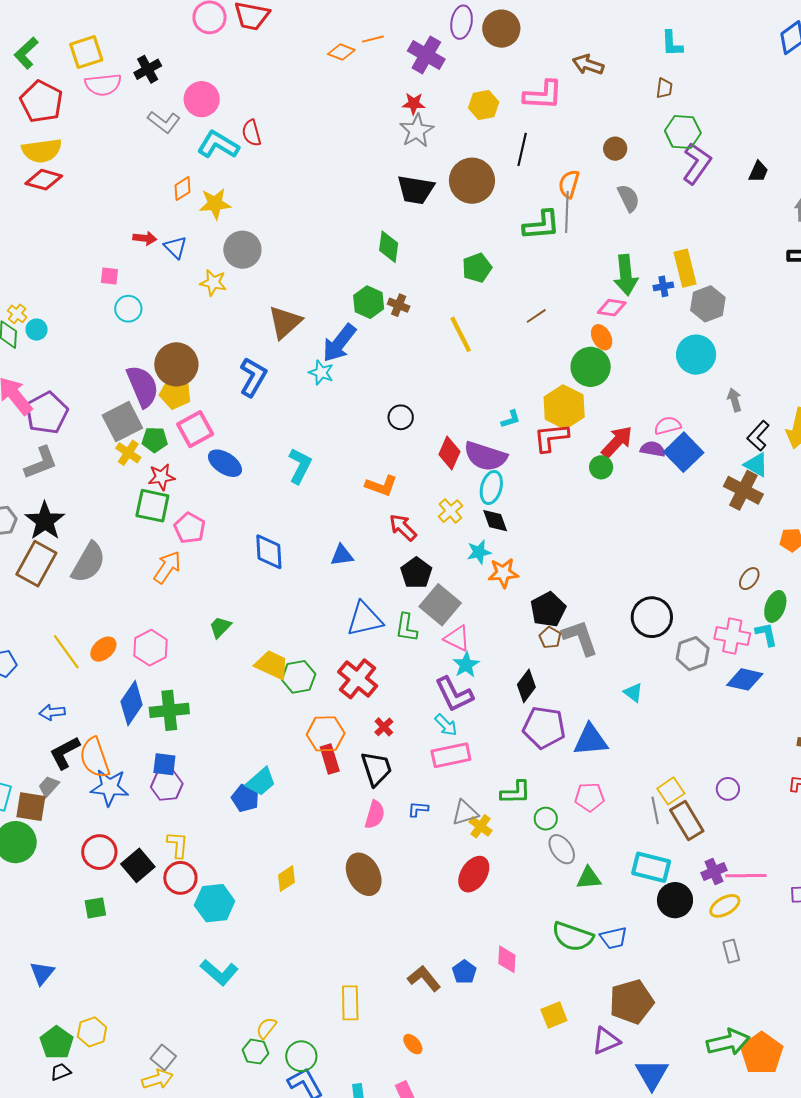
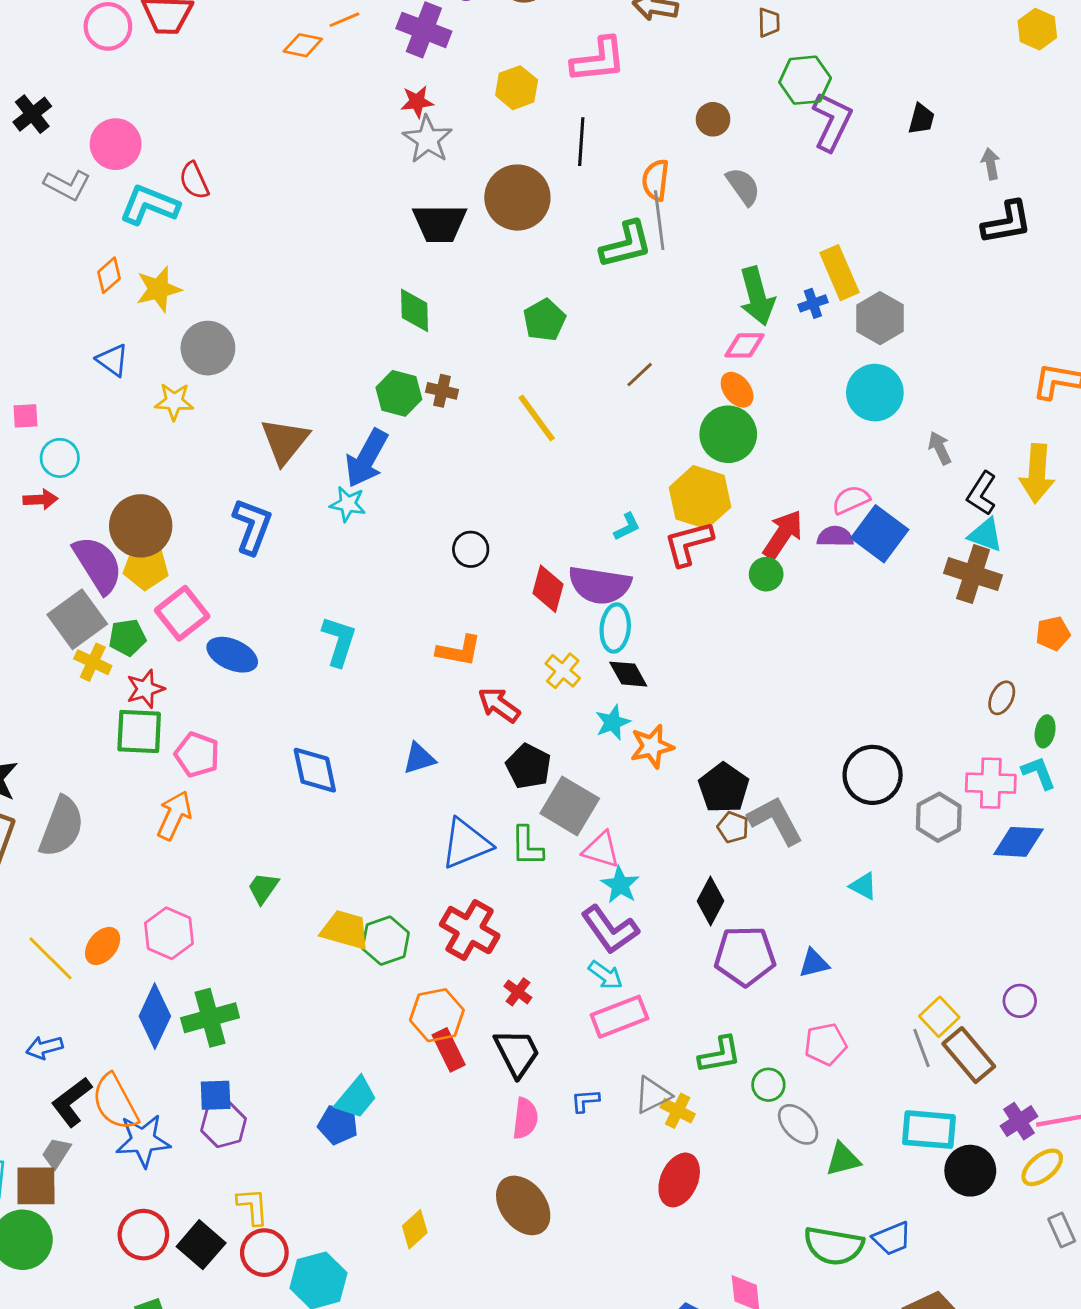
red arrow: (145, 238) -> (40, 499), moved
green ellipse: (775, 606) -> (1045, 731), size x0.7
blue triangle: (591, 740) -> (814, 963), size x0.6

